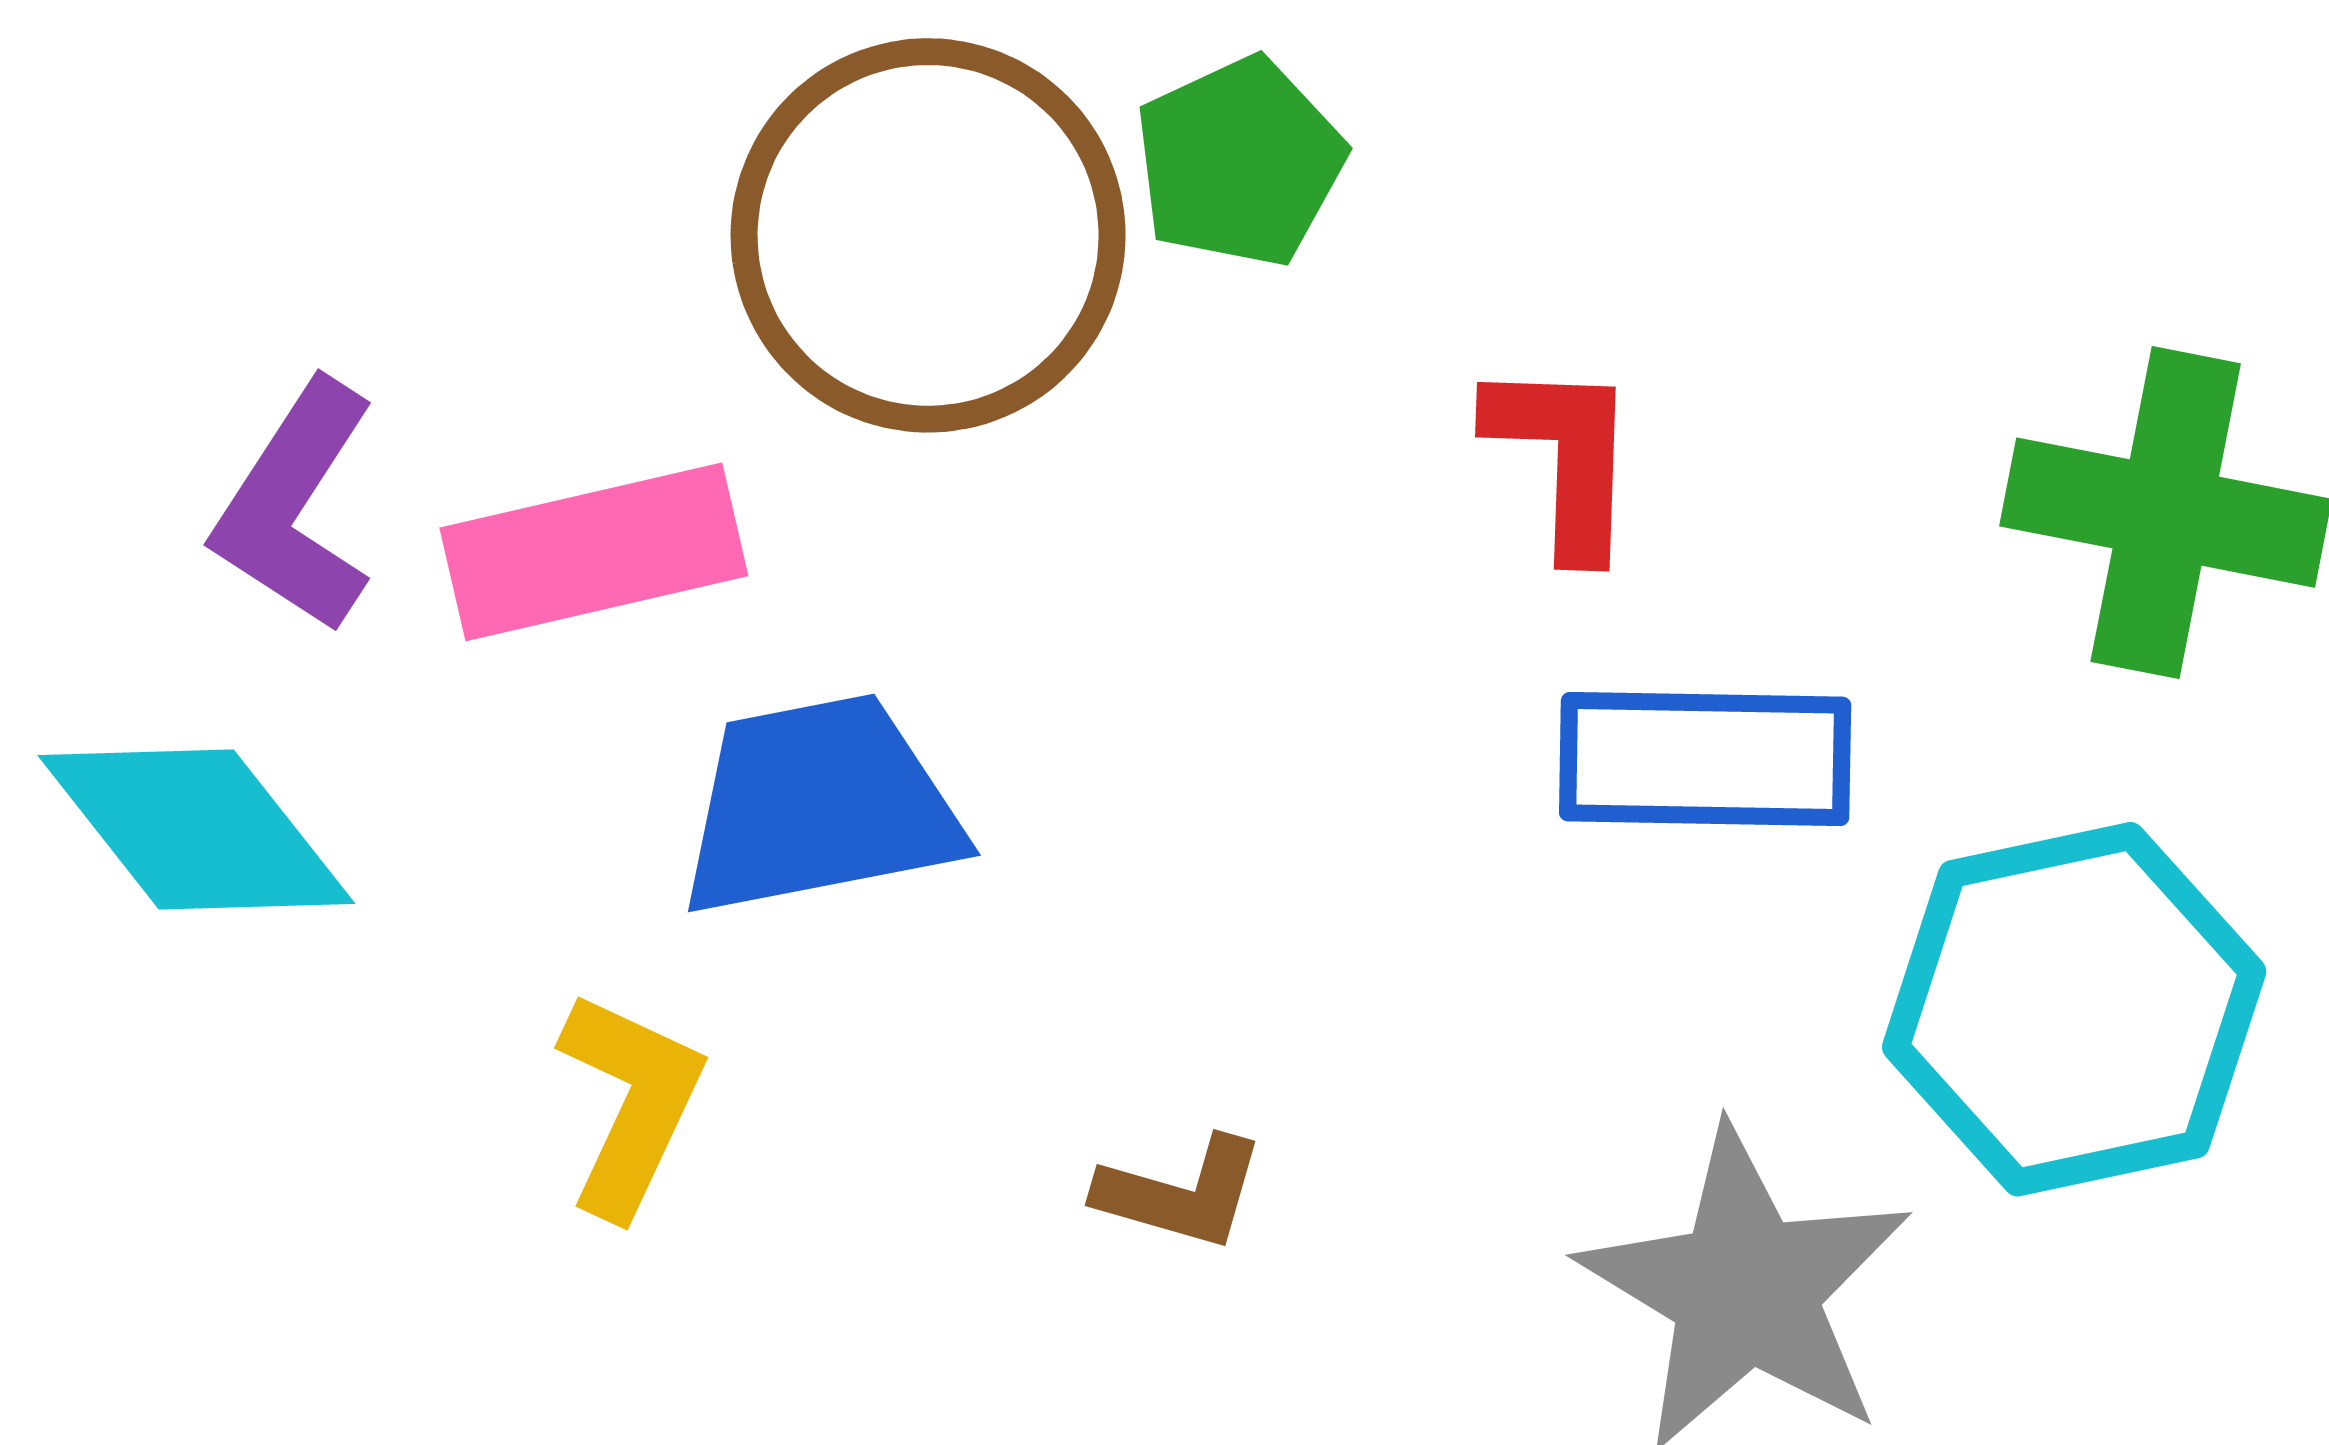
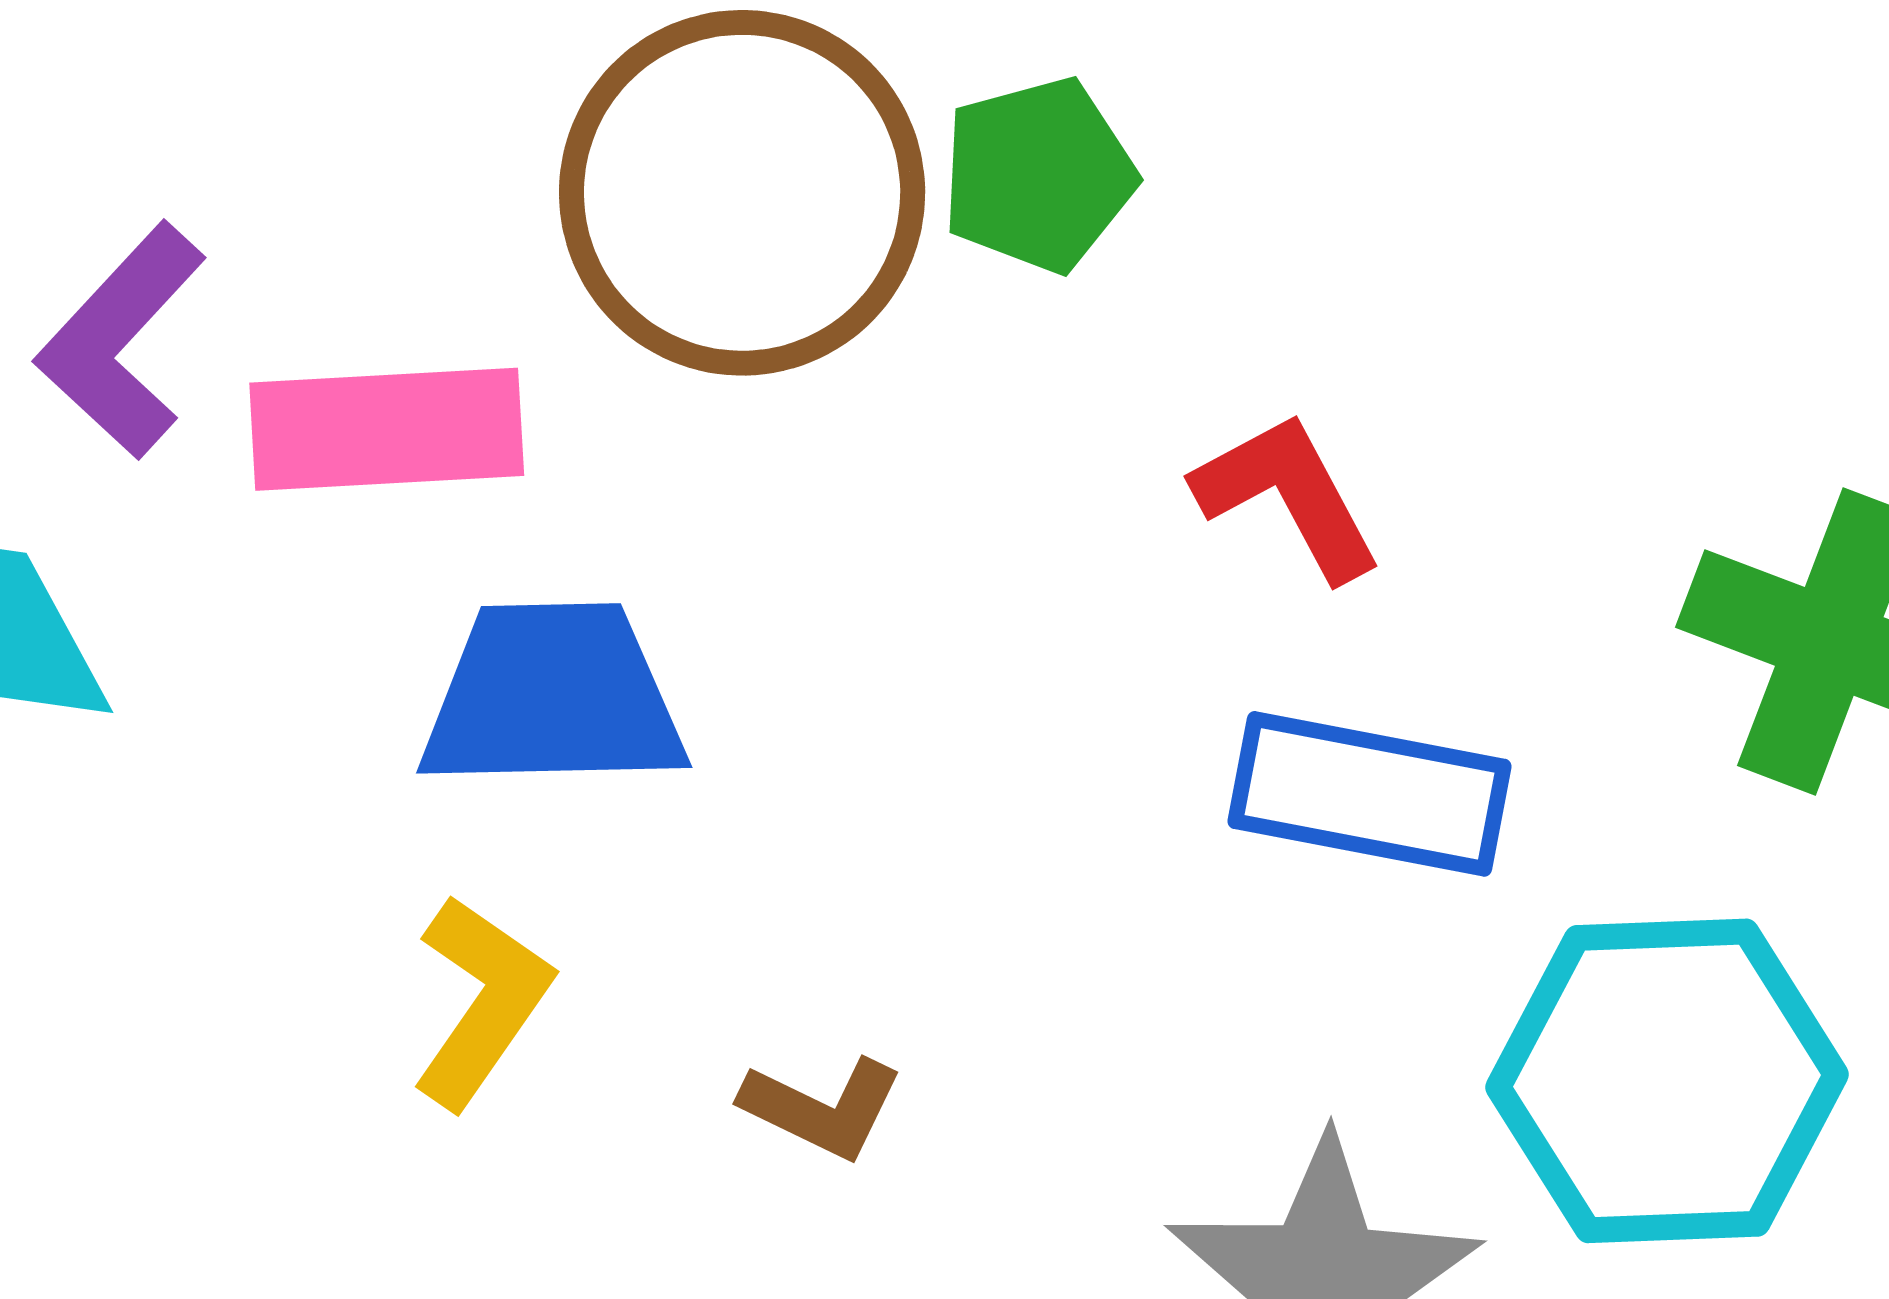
red L-shape: (1564, 457) -> (1288, 496), turned -40
yellow L-shape: (630, 1103) -> (481, 1001), moved

